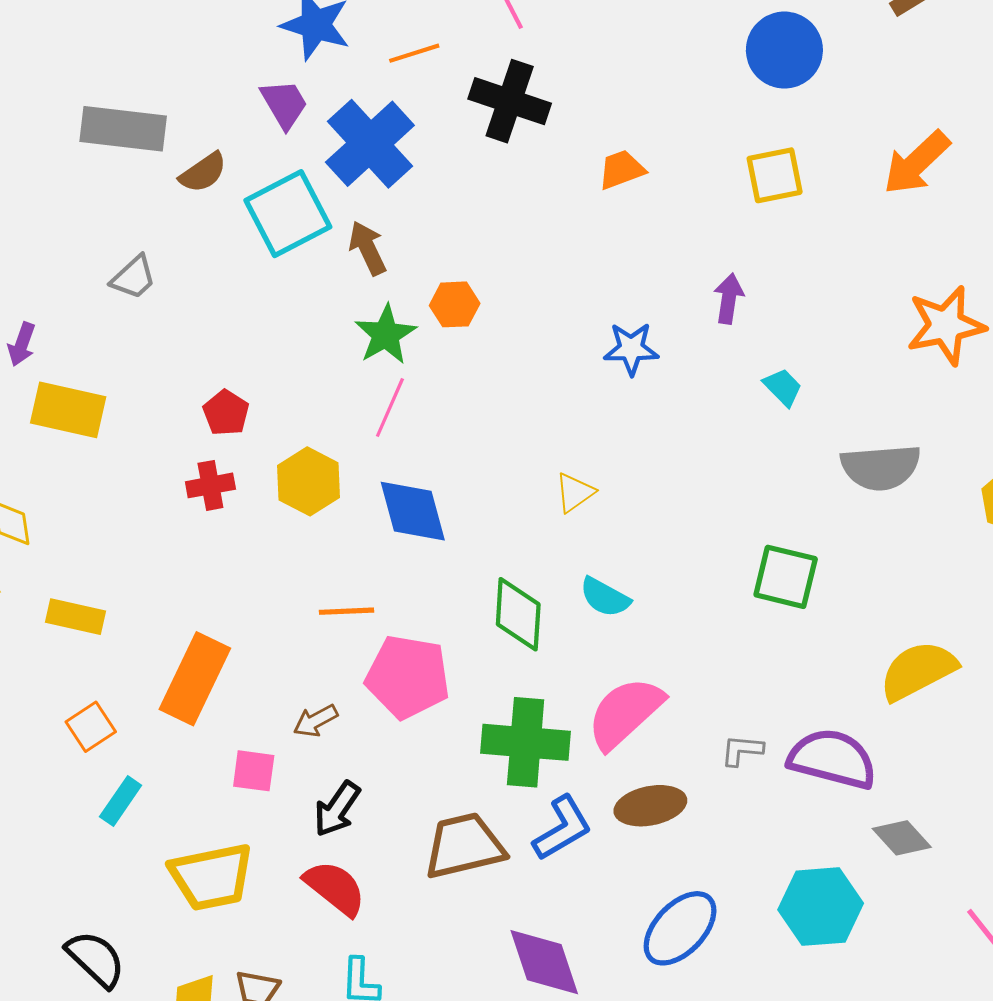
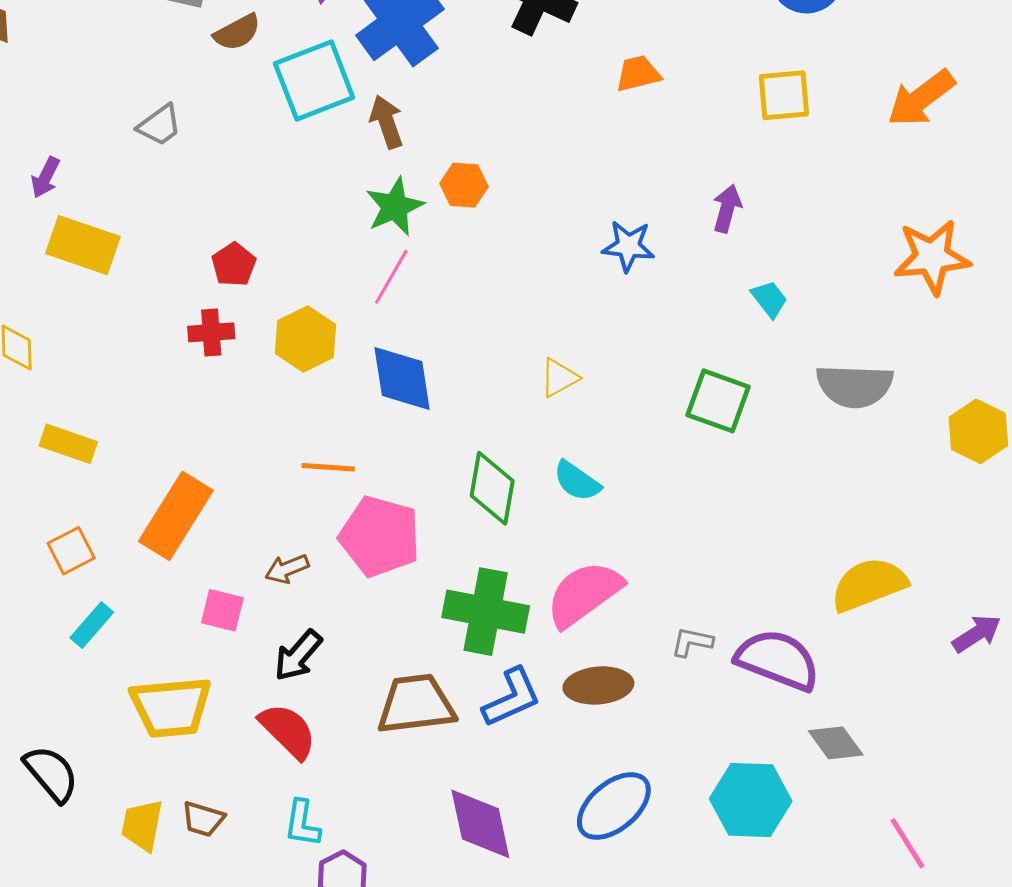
green square: (786, 577) -> (718, 401), moved

